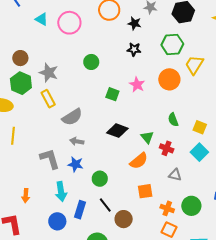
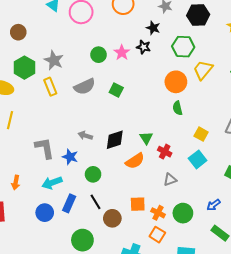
black star: (134, 23) -> (153, 28), moved
brown circle: (20, 58) -> (18, 32), moved
pink star: (137, 85) -> (122, 53), moved
gray semicircle: (72, 117) -> (85, 87), moved
green semicircle: (173, 120) -> (178, 108), moved
black diamond: (117, 131) -> (115, 140), moved, turned -45
gray arrow: (77, 141) -> (85, 136), moved
gray triangle: (175, 175) -> (170, 180), turned -40
orange square: (145, 191) -> (138, 204), moved
cyan arrow: (61, 192) -> (52, 183), turned 72

